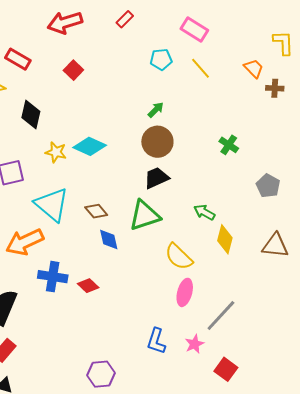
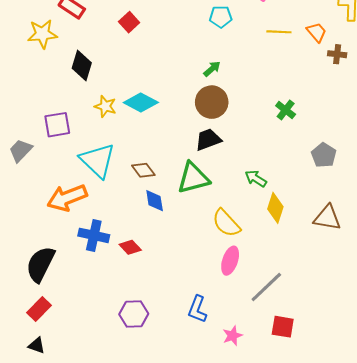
yellow line: (201, 68) -> (279, 32), moved, turned -50
pink star: (194, 344) -> (233, 336), moved
red square: (226, 369) -> (283, 327), moved, turned -30
purple hexagon: (101, 374) -> (134, 314), moved

